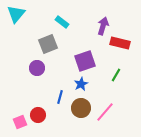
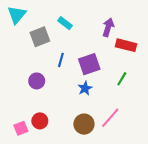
gray square: (48, 44) -> (40, 37), moved
purple circle: (37, 68) -> (37, 81), moved
blue line: (60, 97) -> (61, 60), moved
brown circle: (81, 108) -> (84, 124), moved

